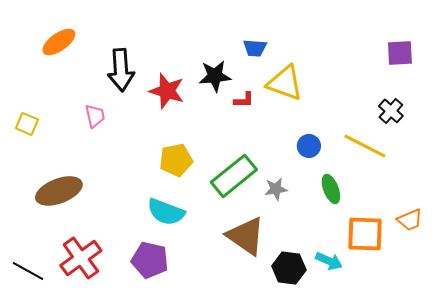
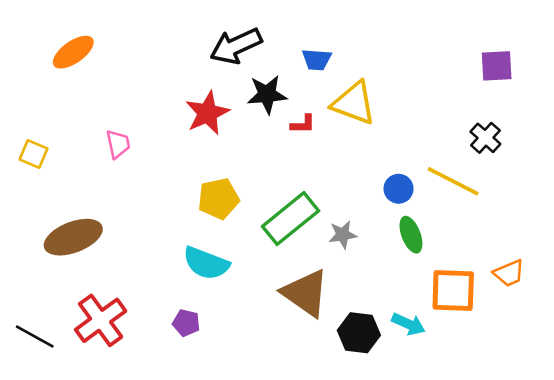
black arrow: (121, 70) -> (236, 46), moved, turned 69
red star: (167, 91) -> (207, 113), turned 30
blue circle: (309, 146) -> (399, 189), moved
purple pentagon: (150, 260) -> (186, 323), size x0.6

